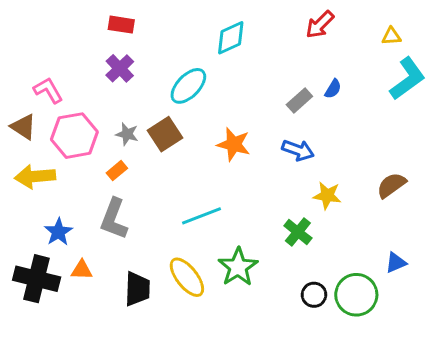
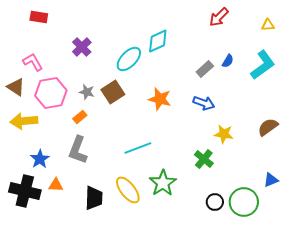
red rectangle: (121, 25) -> (39, 17), moved
cyan diamond: (231, 38) -> (158, 41), moved
cyan L-shape: (407, 79) -> (263, 65), moved

